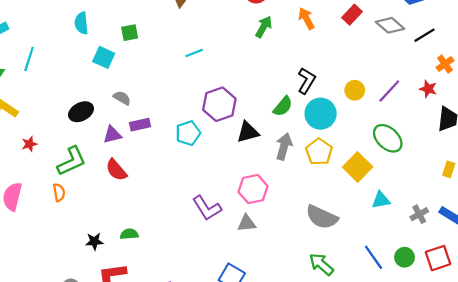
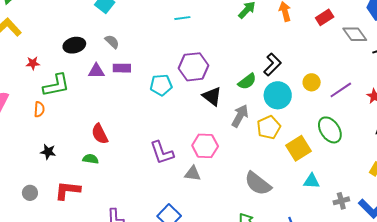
black triangle: (248, 132) -> (212, 96), turned 40
red star: (29, 144) -> (33, 63), moved
red semicircle: (116, 170) -> (100, 134), moved
black star: (94, 241) -> (48, 152), moved

